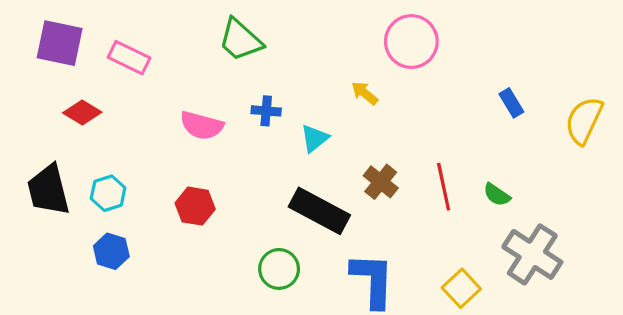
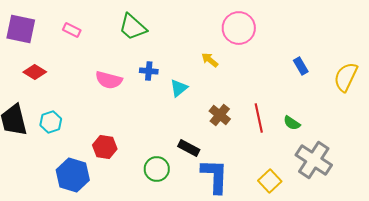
pink rectangle: (129, 58) -> (72, 30), moved, size x0.7
red hexagon: (195, 206) -> (105, 147), moved
black rectangle: (319, 211) -> (189, 148), moved, size x0.6
blue hexagon: (111, 251) -> (73, 175), moved, size x1.5

